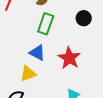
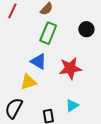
red star: (69, 58) -> (70, 68), turned 30

